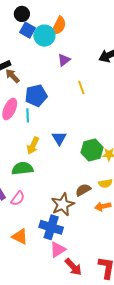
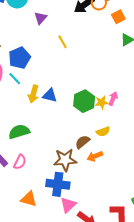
cyan line: (28, 115) -> (15, 79), turned -32
blue triangle: (59, 138) -> (50, 95), turned -35
yellow arrow: (33, 146) -> (33, 94), moved
brown star: (63, 204) -> (65, 160), turned 30
orange arrow: (103, 206) -> (95, 156), moved

